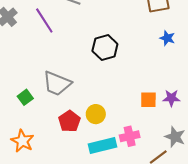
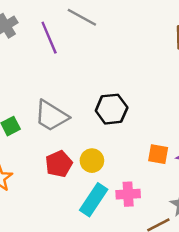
black hexagon: (105, 48) -> (112, 109), moved
cyan rectangle: (103, 146) -> (94, 200), turned -52

